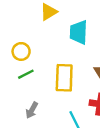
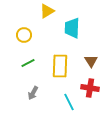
yellow circle: (21, 51) -> (24, 35), moved

